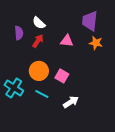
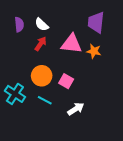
purple semicircle: (19, 33) -> (19, 25), moved
pink triangle: (67, 41) -> (71, 44), size x1.5
orange star: (96, 43) -> (94, 51), moved

